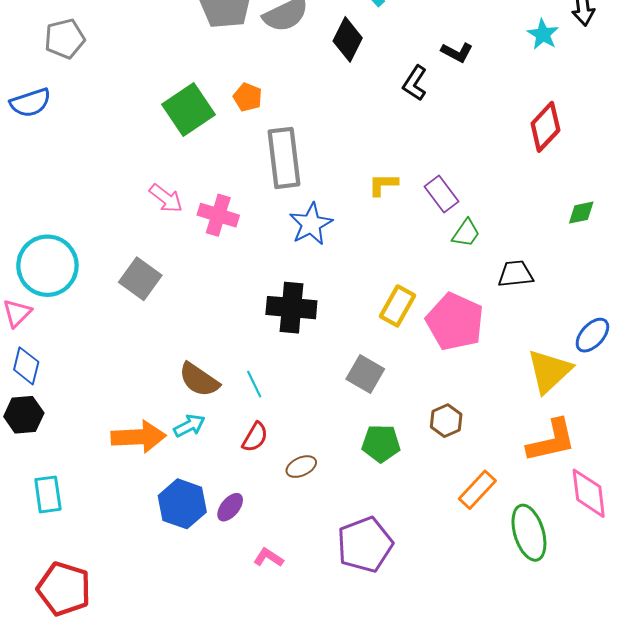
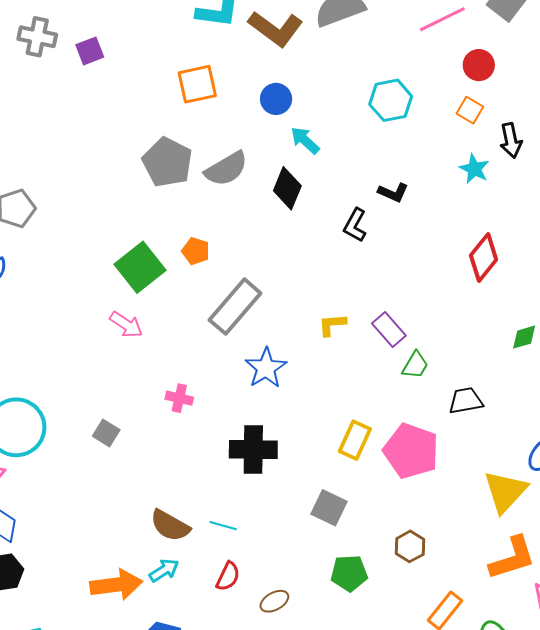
gray rectangle: (284, 158) -> (235, 307), turned 52
pink arrow: (166, 198) -> (126, 325), moved
pink cross: (218, 215) -> (179, 398), moved, size x0.7
gray square: (140, 279) -> (106, 433), size x0.7
cyan line: (254, 384) -> (223, 526), turned -44

